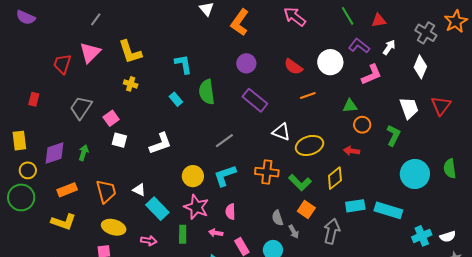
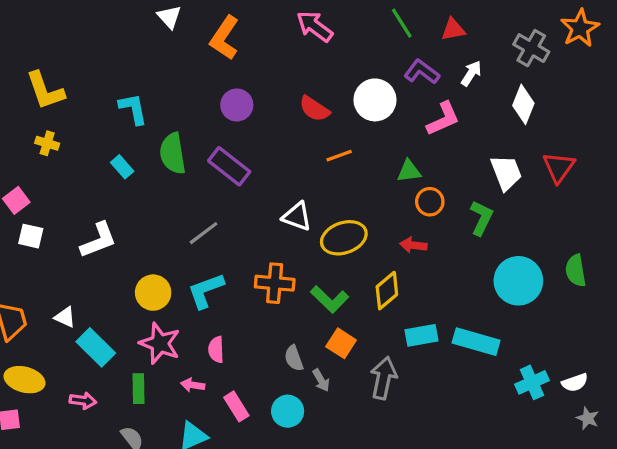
purple rectangle: (255, 100) -> (229, 166), moved

